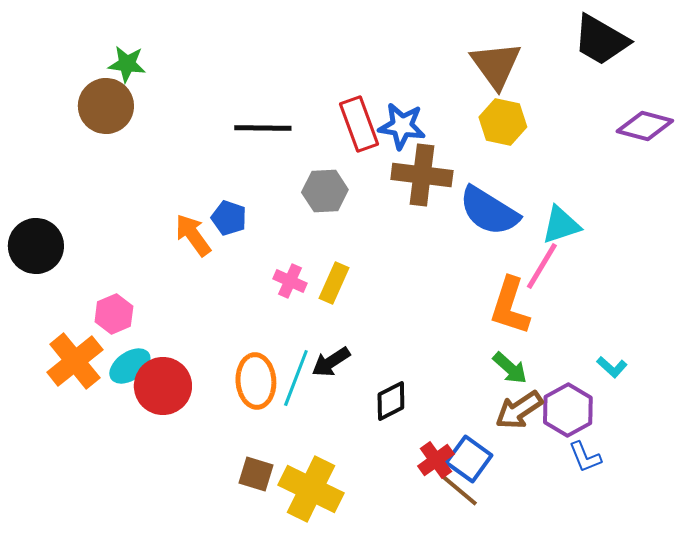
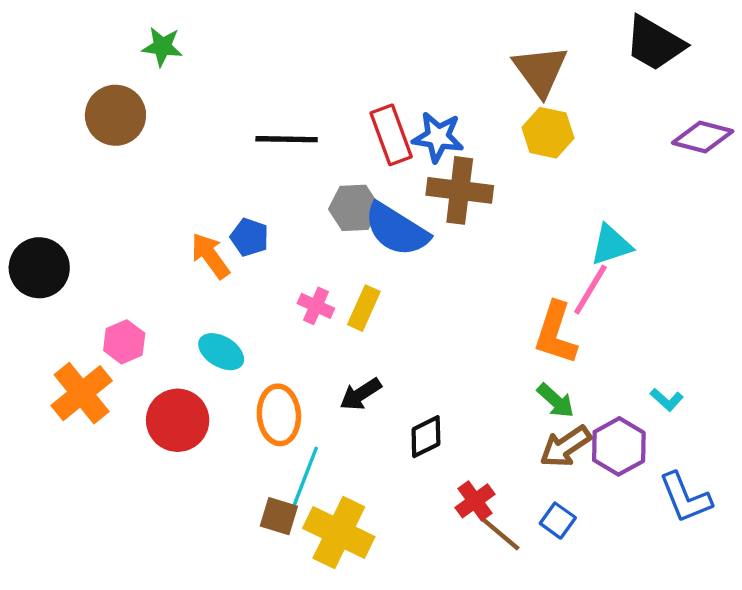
green star: (127, 64) -> (162, 47), moved
blue semicircle: (489, 211) -> (397, 230), moved
cyan ellipse: (130, 366) -> (221, 352), moved, turned 66
cyan line: (296, 378) -> (305, 477), moved
blue L-shape: (585, 457) -> (685, 498), moved, size x1.5
blue square: (469, 459) -> (558, 521), moved, size x0.7

